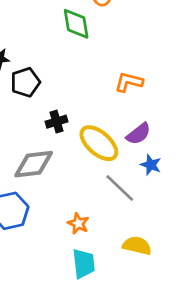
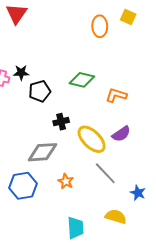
green diamond: (76, 24) -> (82, 80), moved, turned -70
blue star: (151, 165) -> (138, 193), moved
orange star: (78, 223) -> (66, 181), moved

